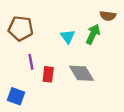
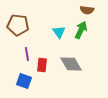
brown semicircle: (108, 16) -> (87, 10), moved
blue square: (16, 96) -> (24, 81), moved

